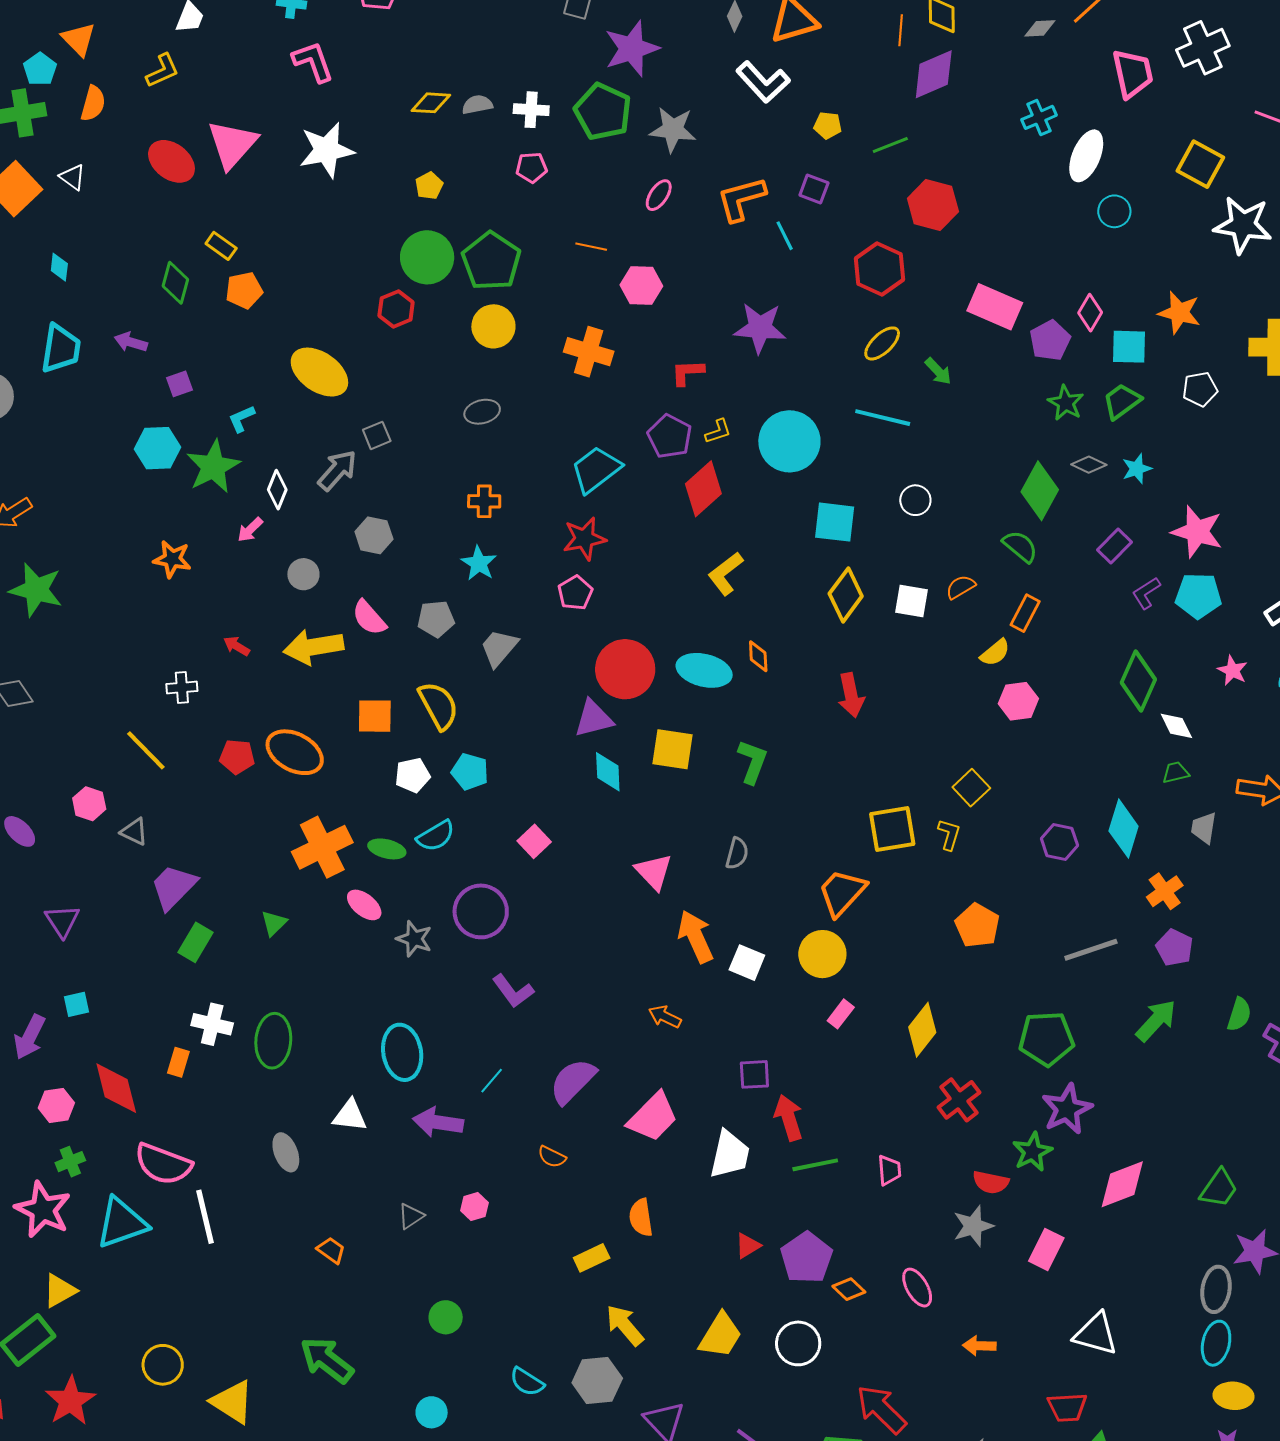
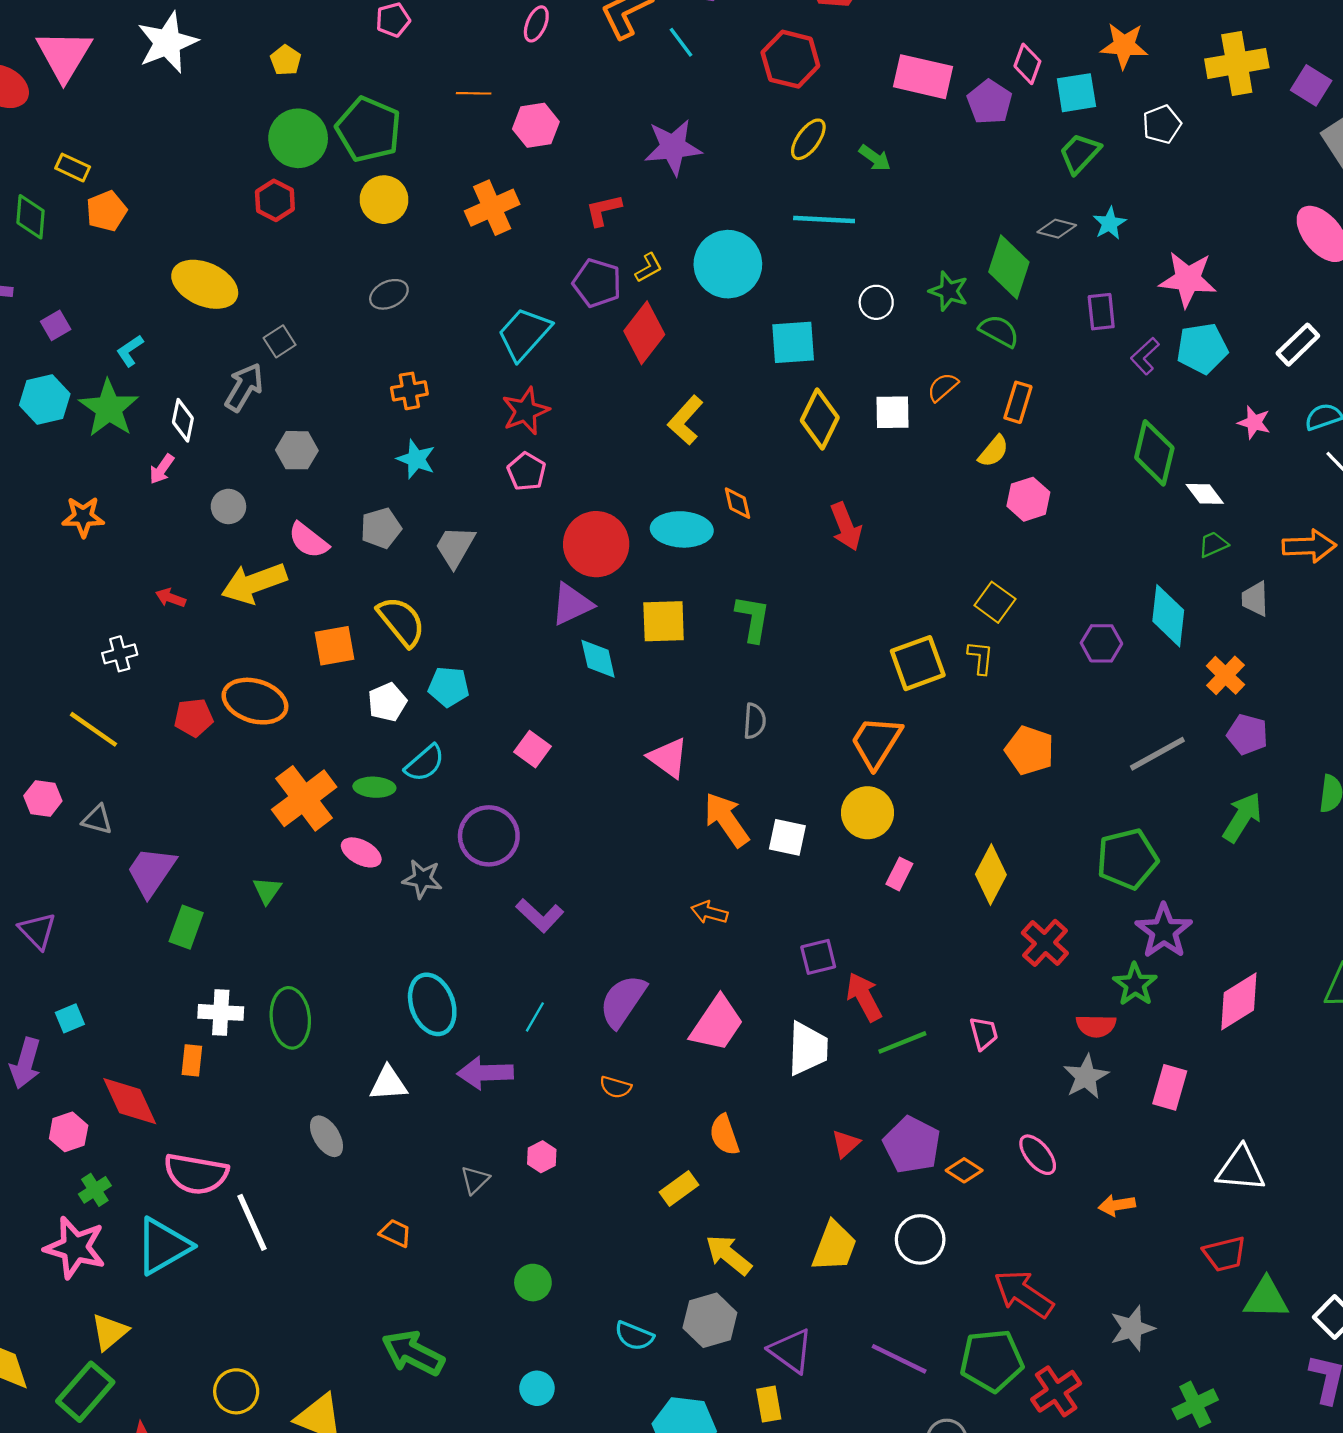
orange cross: (589, 352) -> (492, 208), turned -30
green star: (1066, 403) -> (949, 291), moved
purple rectangle: (1115, 546) -> (1101, 312), turned -40

